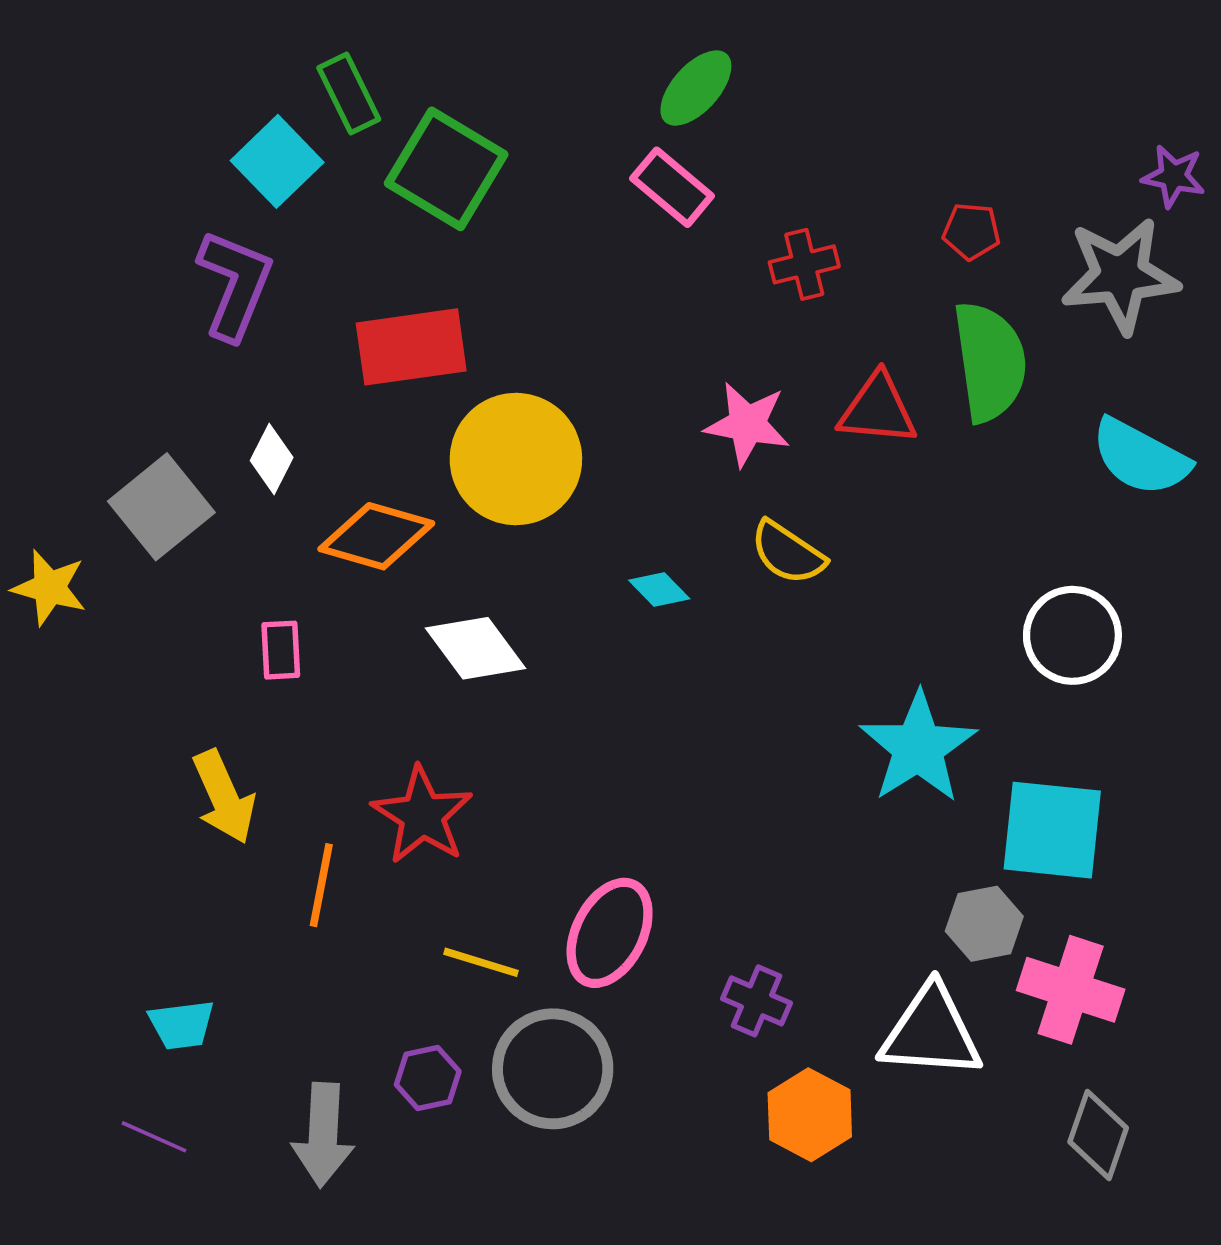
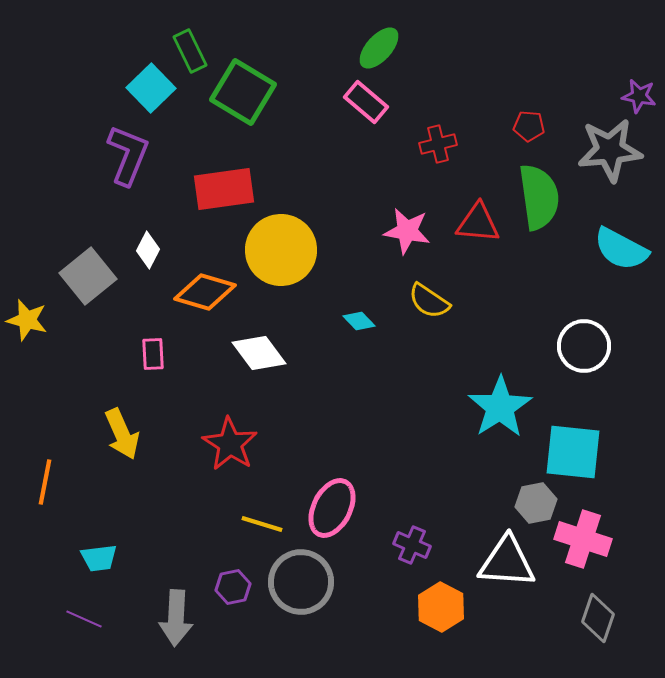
orange line: (321, 885) -> (45, 482), moved

